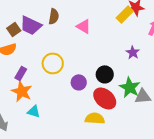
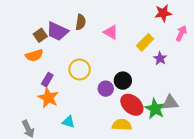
yellow rectangle: (125, 14) -> (145, 42), moved
black circle: (105, 74) -> (123, 81), moved
green star: (130, 87) -> (155, 109), moved
cyan triangle: (34, 111) -> (68, 122), moved

